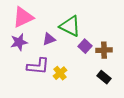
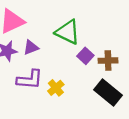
purple triangle: (49, 39) -> (31, 47), moved
black rectangle: (104, 77) -> (108, 93), size x1.6

